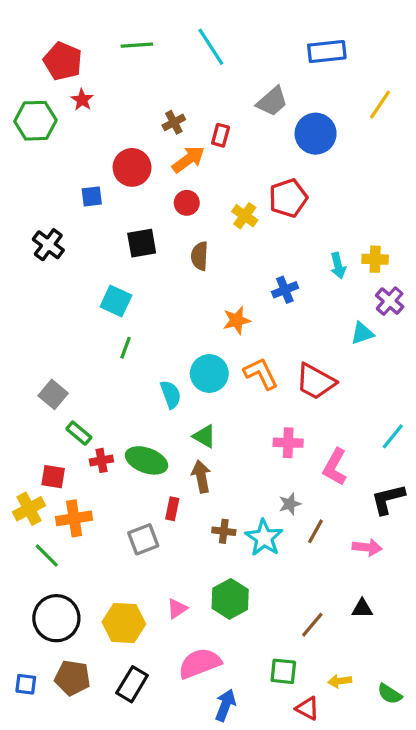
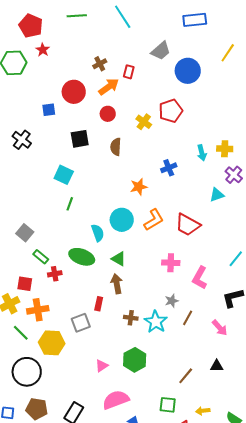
orange L-shape: (261, 374) -> (154, 220), turned 85
green ellipse: (147, 460) -> (82, 257), moved
pink arrow: (367, 547) -> (220, 328), turned 42
yellow hexagon: (124, 623) -> (52, 343), moved

